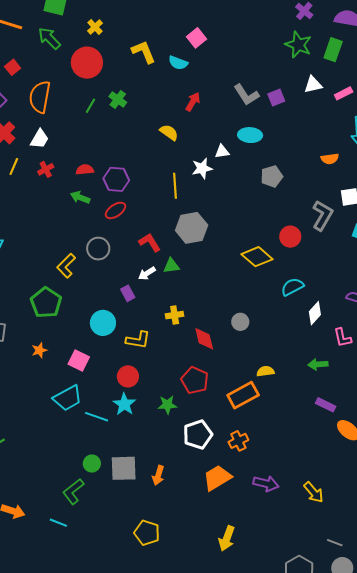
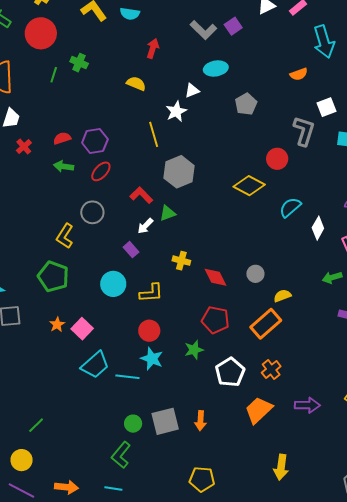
yellow cross: (175, 315) -> (181, 261), turned 36
gray circle: (240, 322) -> (255, 274), moved
pink square: (79, 361) -> (82, 329), moved, turned 30

